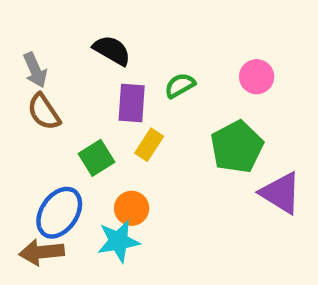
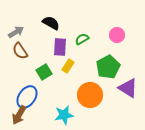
gray arrow: (35, 70) -> (16, 32), turned -98
orange circle: (132, 208) -> (90, 95), moved, size x1.6
cyan star: (118, 241) -> (64, 115), moved
brown arrow: (42, 252) -> (19, 115), turned -54

